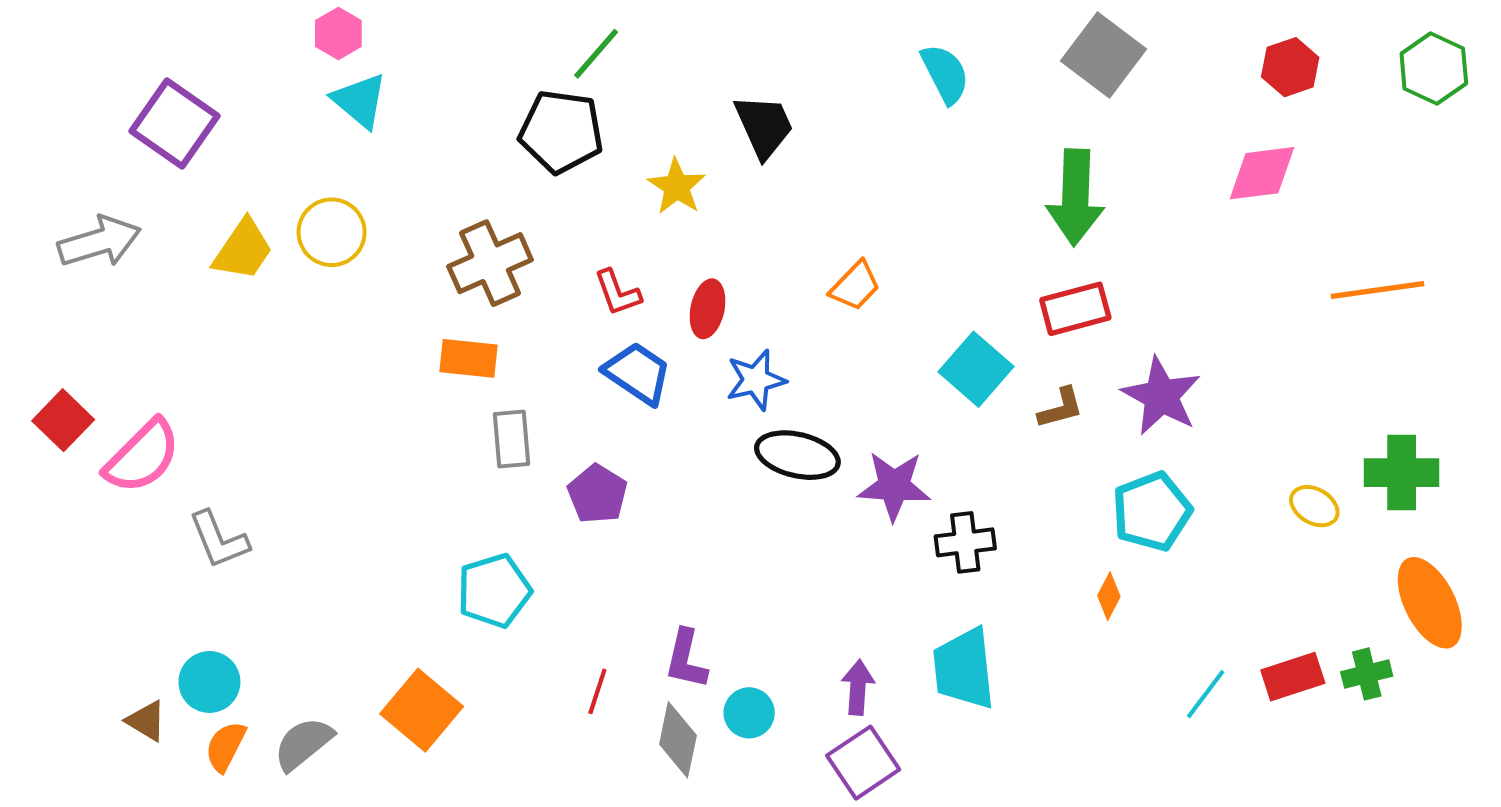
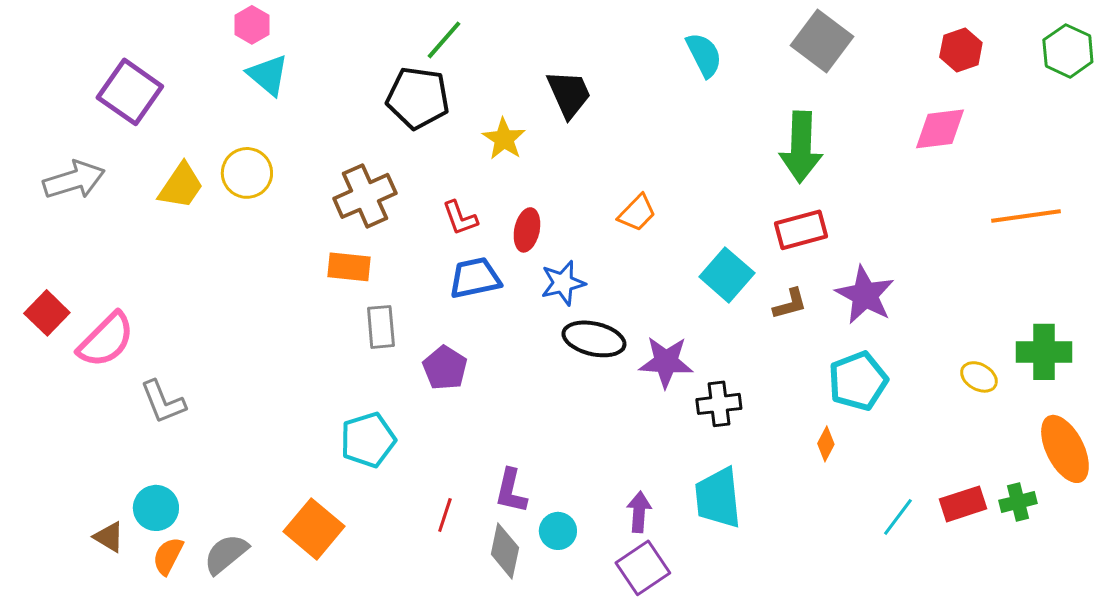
blue trapezoid: (638, 373) -> (475, 278), turned -46

